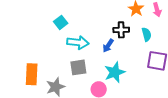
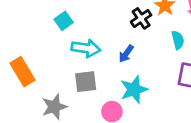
black cross: (121, 30) -> (141, 18), moved, turned -35
orange rectangle: (32, 74) -> (22, 72), moved, turned -35

